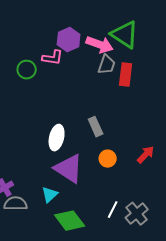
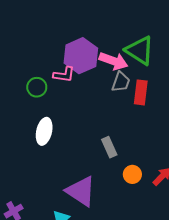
purple hexagon: (69, 40) -> (81, 56), size x1.4
white ellipse: (57, 138) -> (44, 131), moved
orange circle: (108, 159) -> (132, 174), moved

